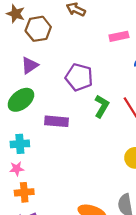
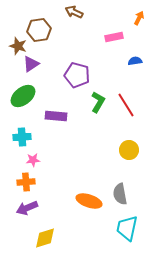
brown star: (16, 14) -> (18, 46), moved
pink star: (17, 169) -> (33, 160), moved

